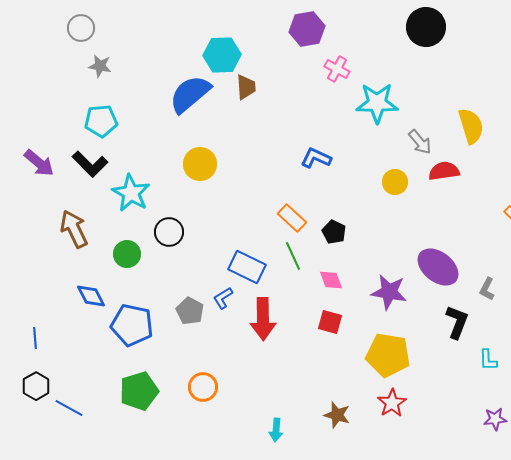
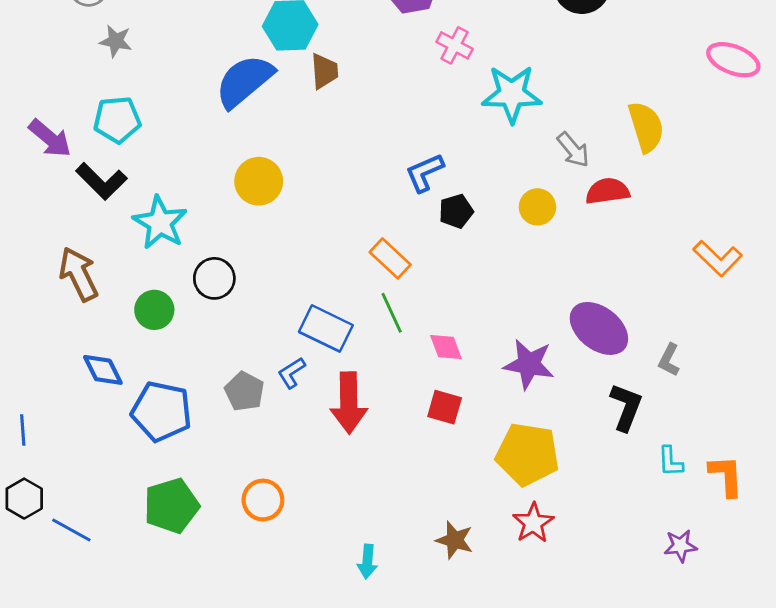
blue L-shape: (316, 158) -> (425, 173), turned -48
purple arrow: (39, 163) -> (50, 138), moved
black pentagon: (334, 232) -> (456, 211), moved, turned 30

